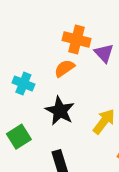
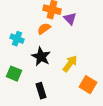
green square: (19, 137) -> (14, 74), turned -35

